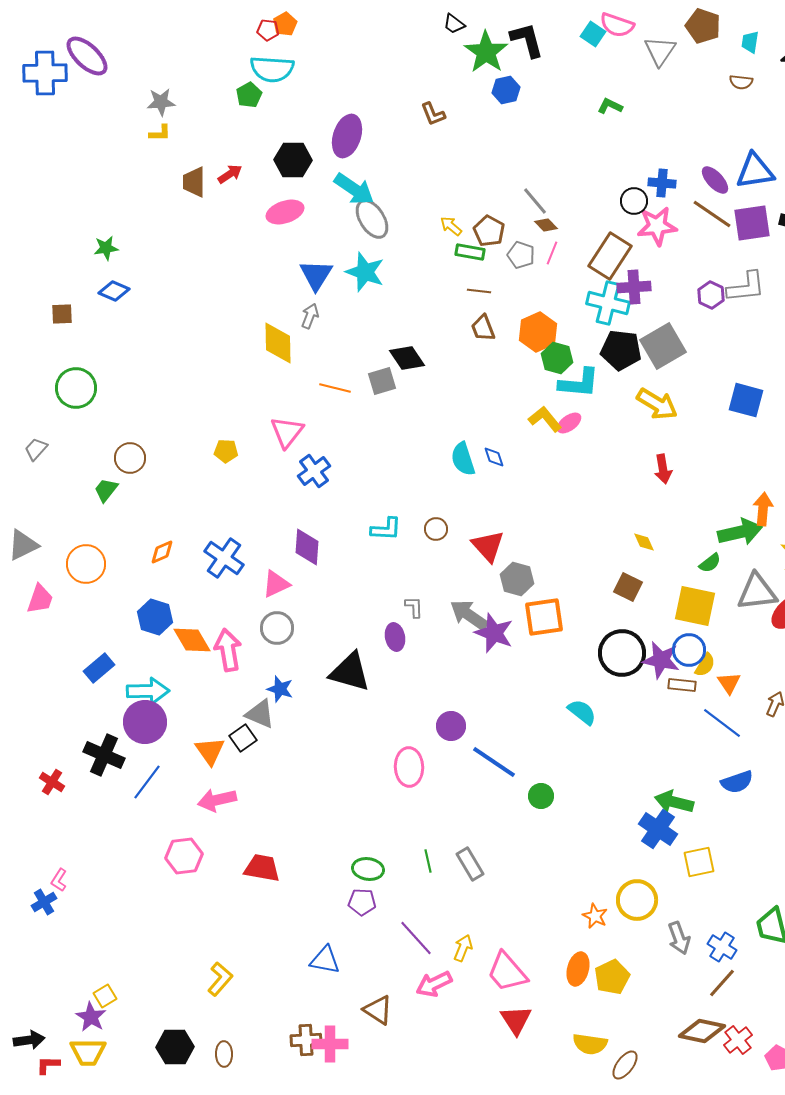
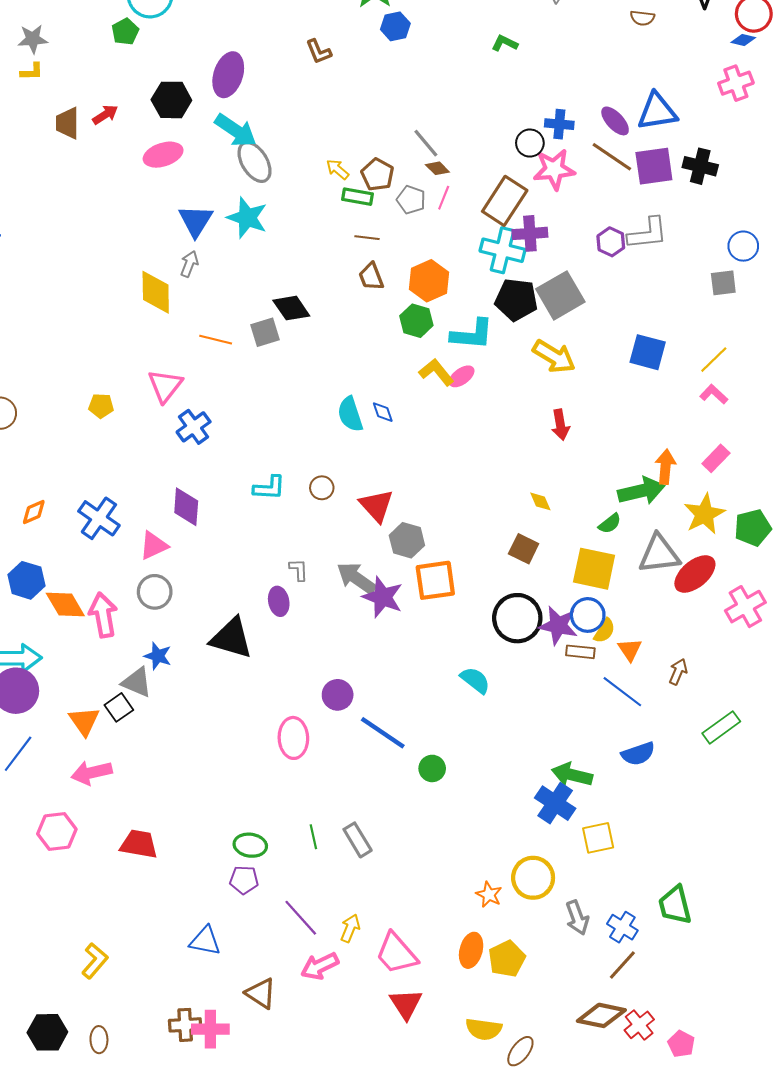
green hexagon: (557, 358) -> (416, 321), moved

